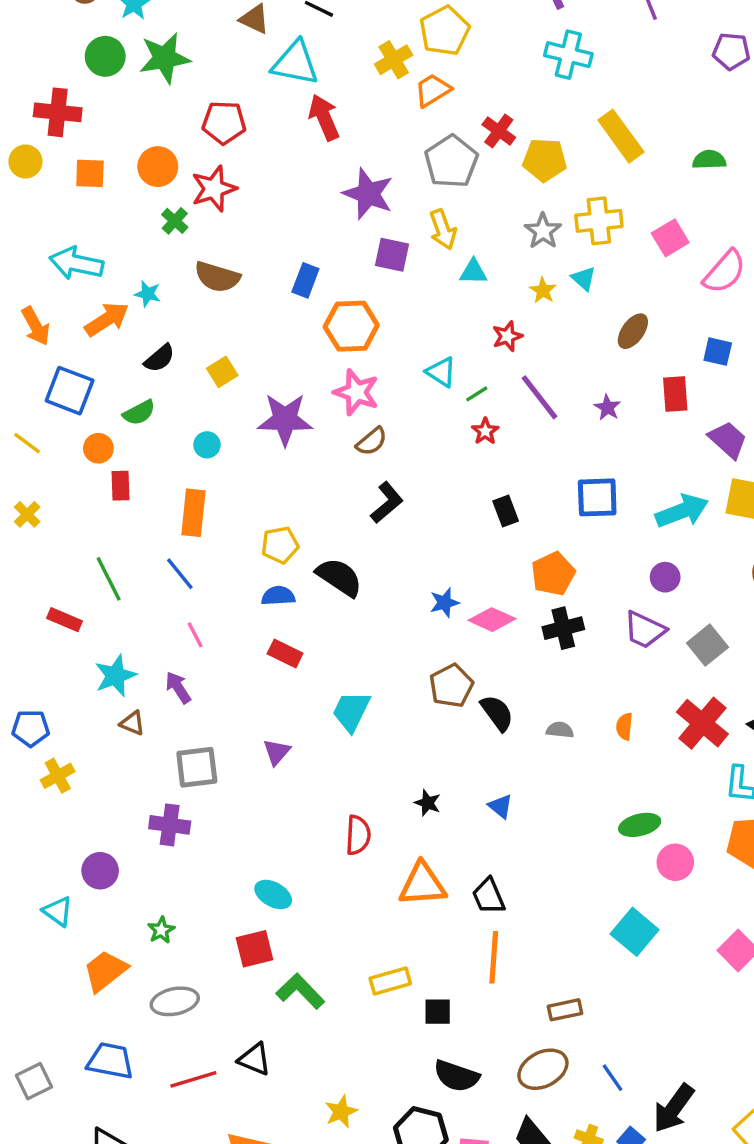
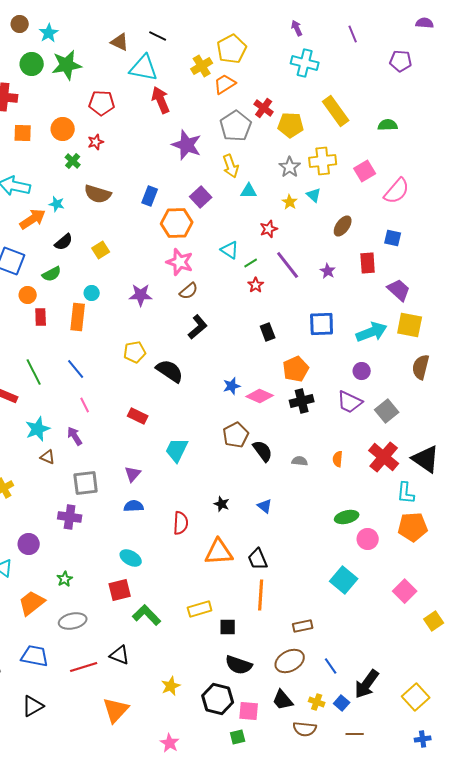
red star: (214, 189) -> (96, 142), size x0.6
purple square: (392, 255) -> (201, 197), moved, turned 35
purple star: (285, 419) -> (141, 295), moved, size x0.7
orange rectangle: (193, 513) -> (78, 317), moved
blue semicircle: (278, 596) -> (134, 506), moved

